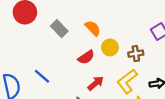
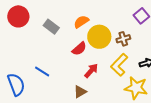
orange semicircle: (93, 28) -> (81, 22), turned -70
yellow circle: (110, 47) -> (99, 37), size x1.5

